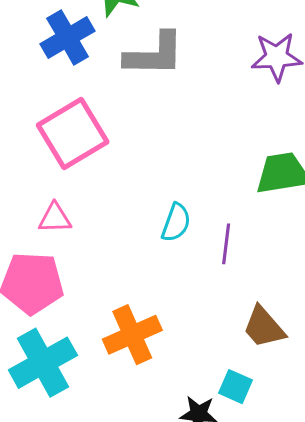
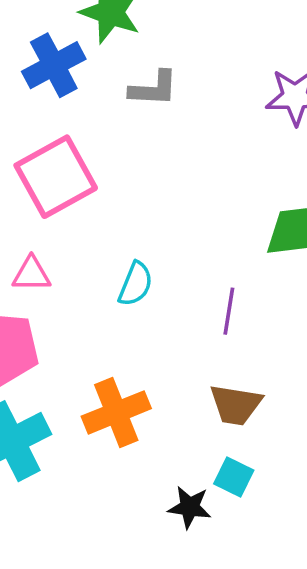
gray L-shape: (154, 54) -> (154, 89), size x0.7
cyan semicircle: (176, 223) -> (135, 284), moved
brown trapezoid: (264, 327) -> (236, 405), moved, turned -42

